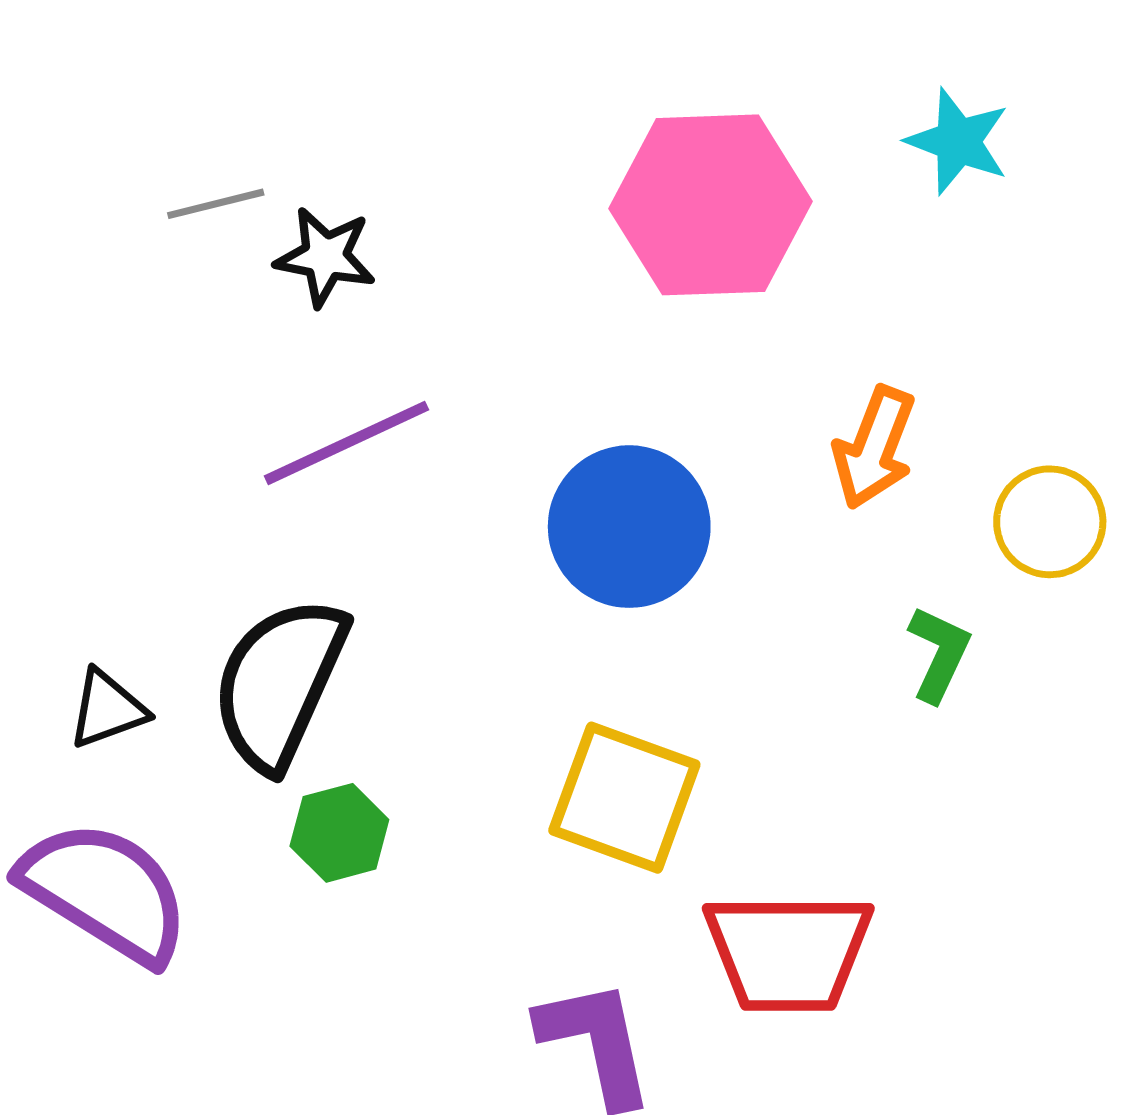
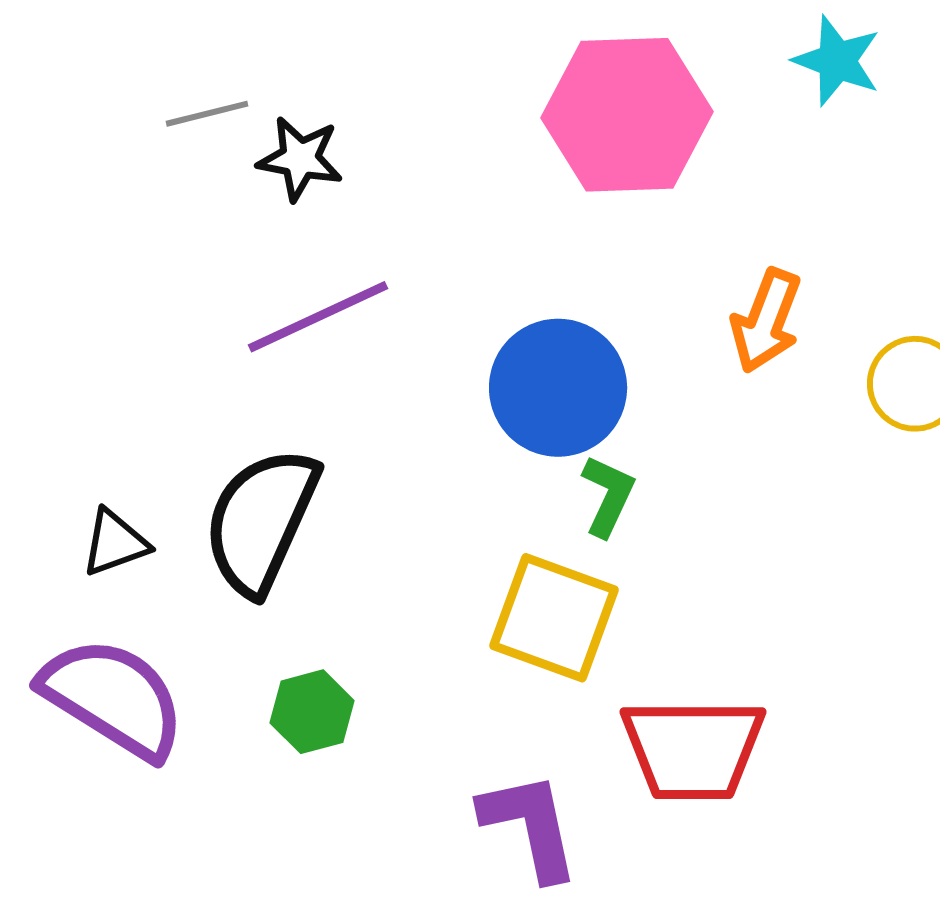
green L-shape: (939, 654) -> (608, 496), moved
green hexagon: (339, 833) -> (312, 712), moved

